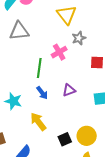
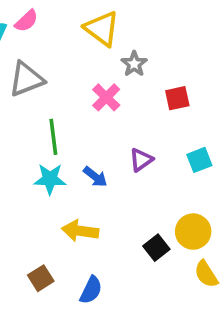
green line: (39, 68) -> (53, 137), moved
cyan star: (13, 101) -> (50, 179), moved
yellow arrow: (38, 122) -> (80, 231), moved, turned -30

